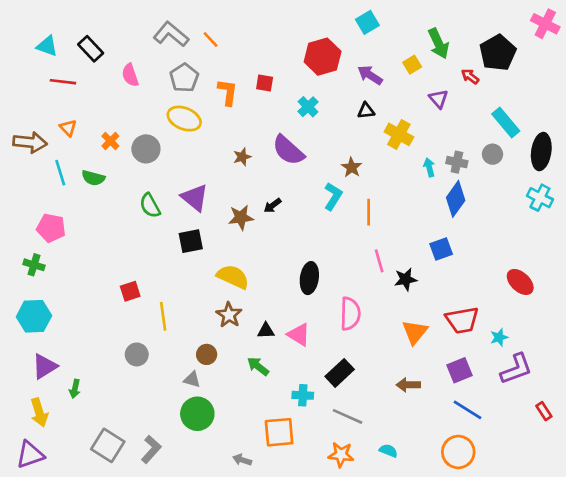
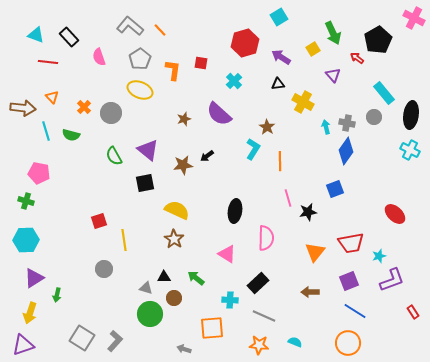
black triangle: (266, 331) -> (164, 277), moved
brown circle: (207, 354) -> (174, 298), moved
yellow arrow: (39, 412) -> (30, 313), turned 35

